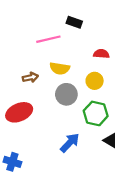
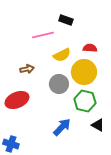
yellow semicircle: (60, 68) -> (62, 55), moved, turned -36
yellow circle: (95, 81) -> (84, 72), size x1.6

